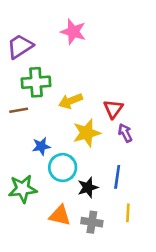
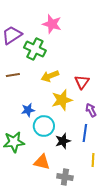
green cross: (36, 82) -> (35, 49), moved, turned 30
brown line: (19, 110) -> (13, 75), moved
purple arrow: (125, 133) -> (91, 110), moved
gray cross: (92, 222) -> (65, 177), moved

